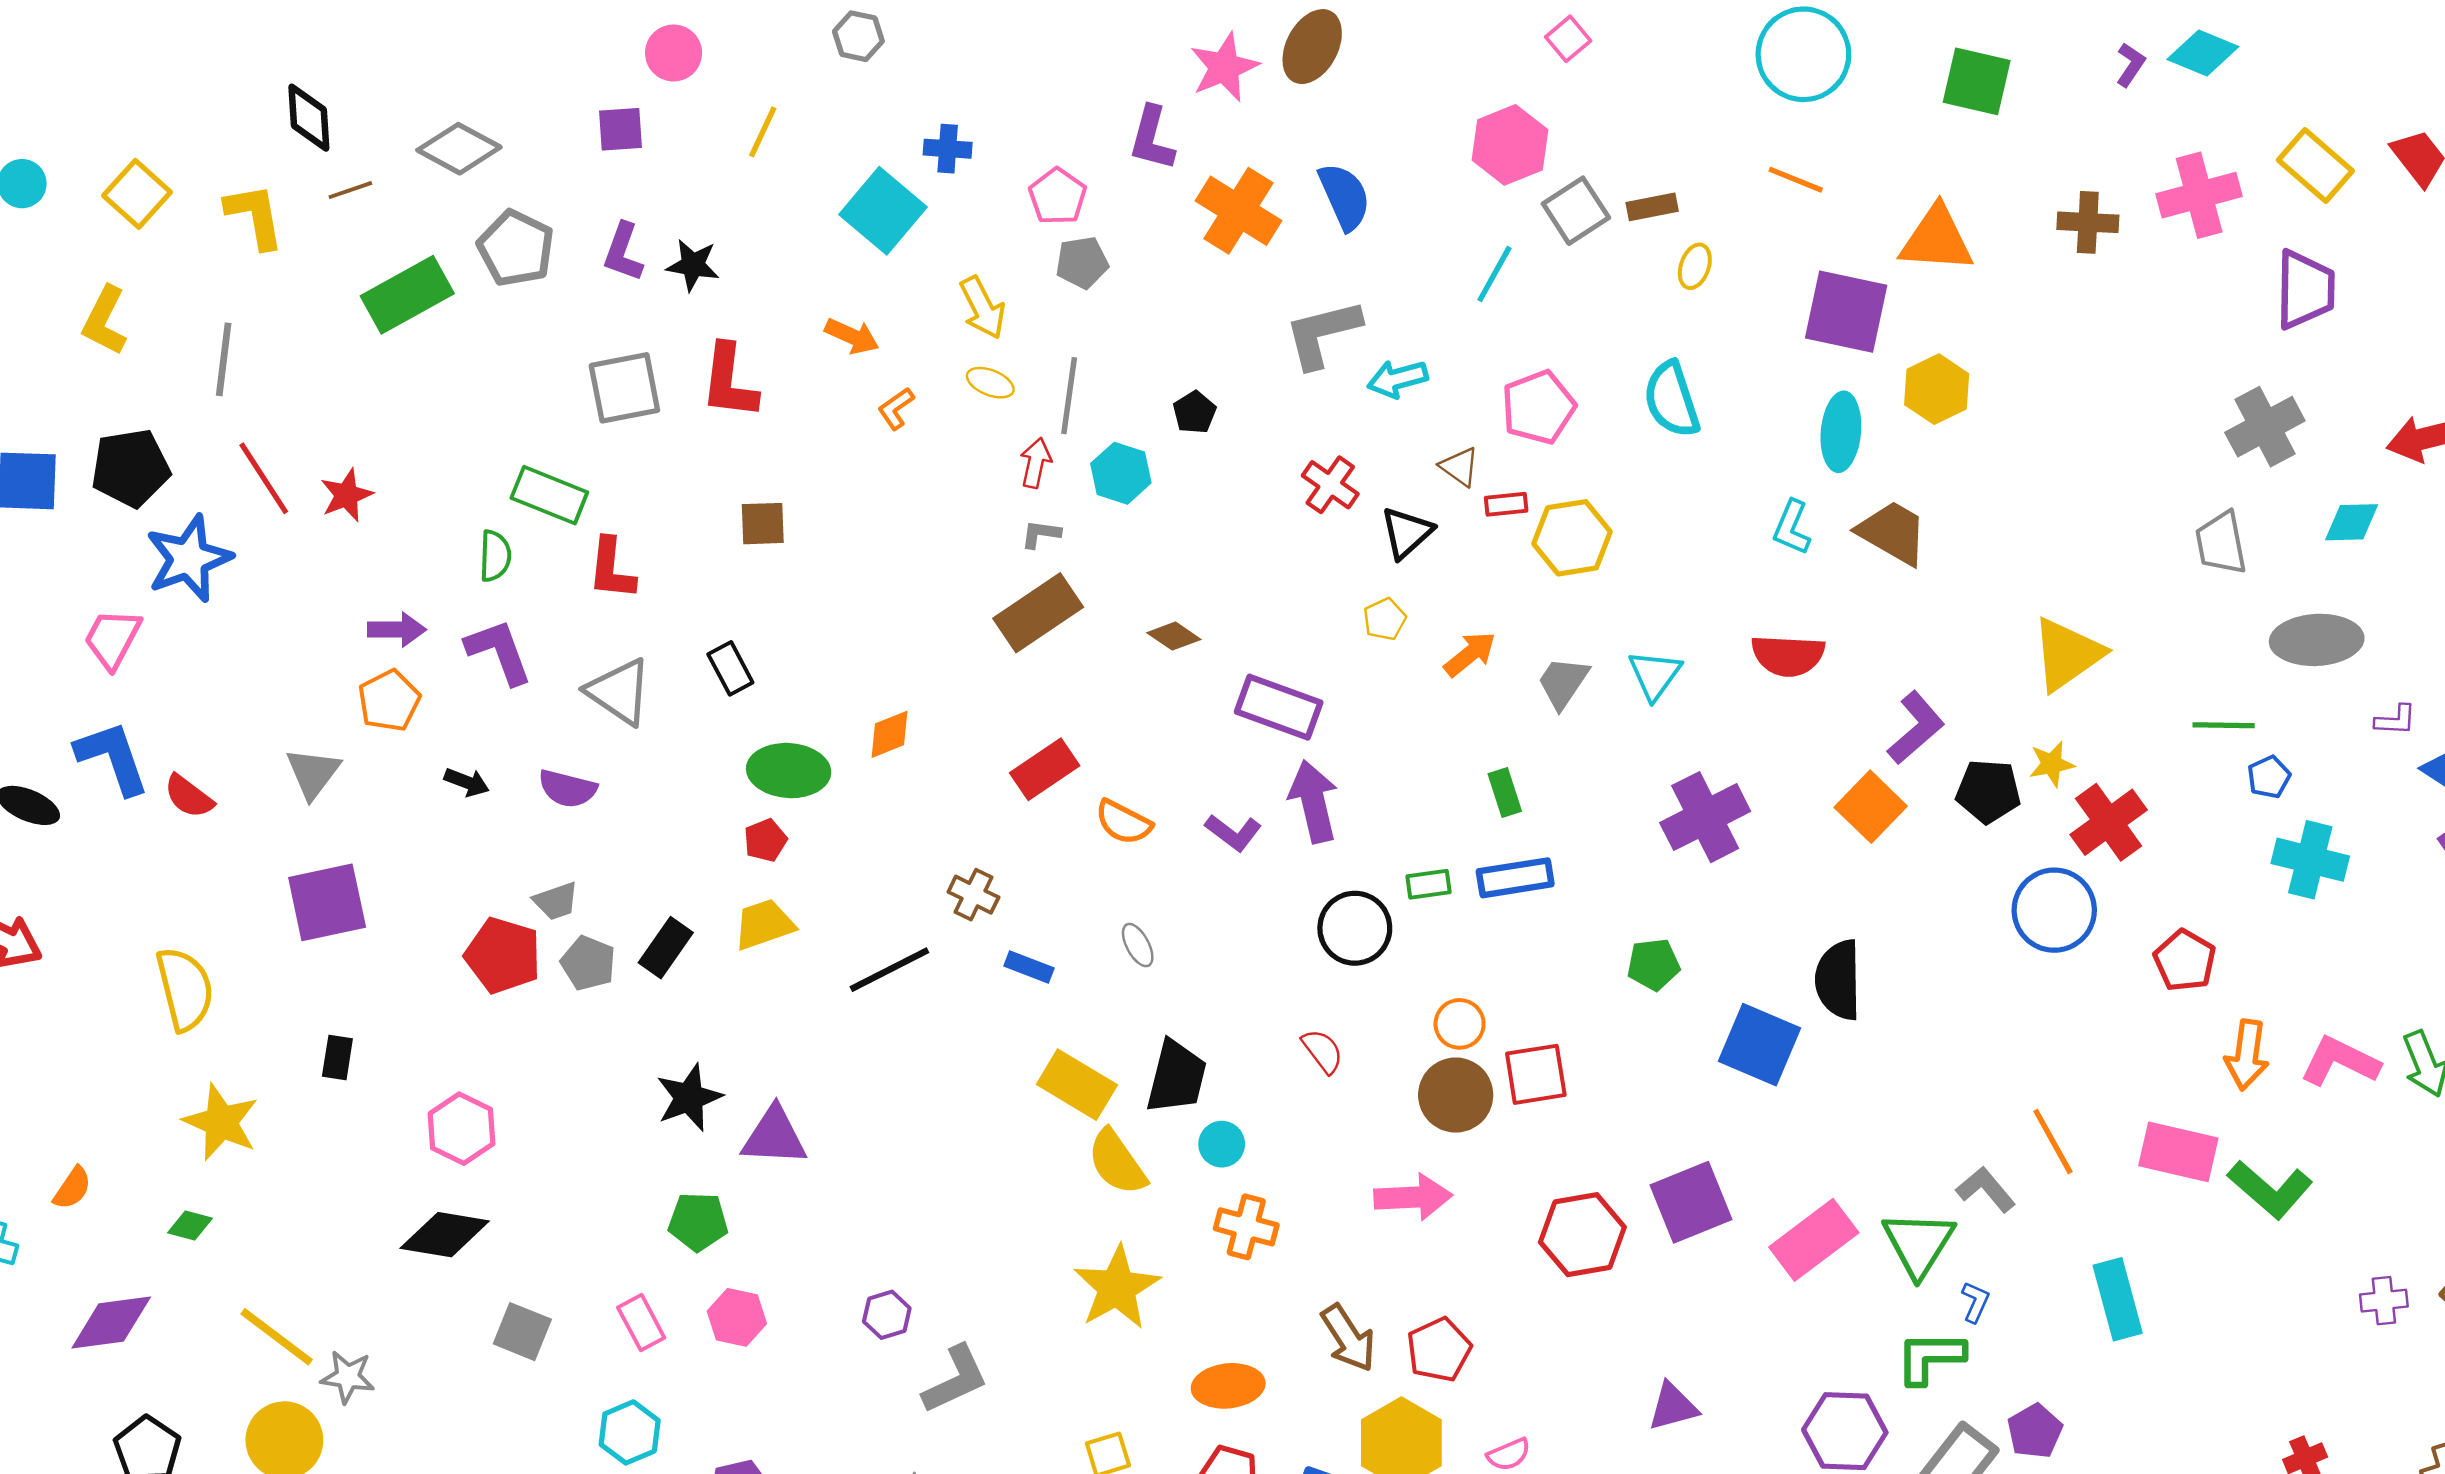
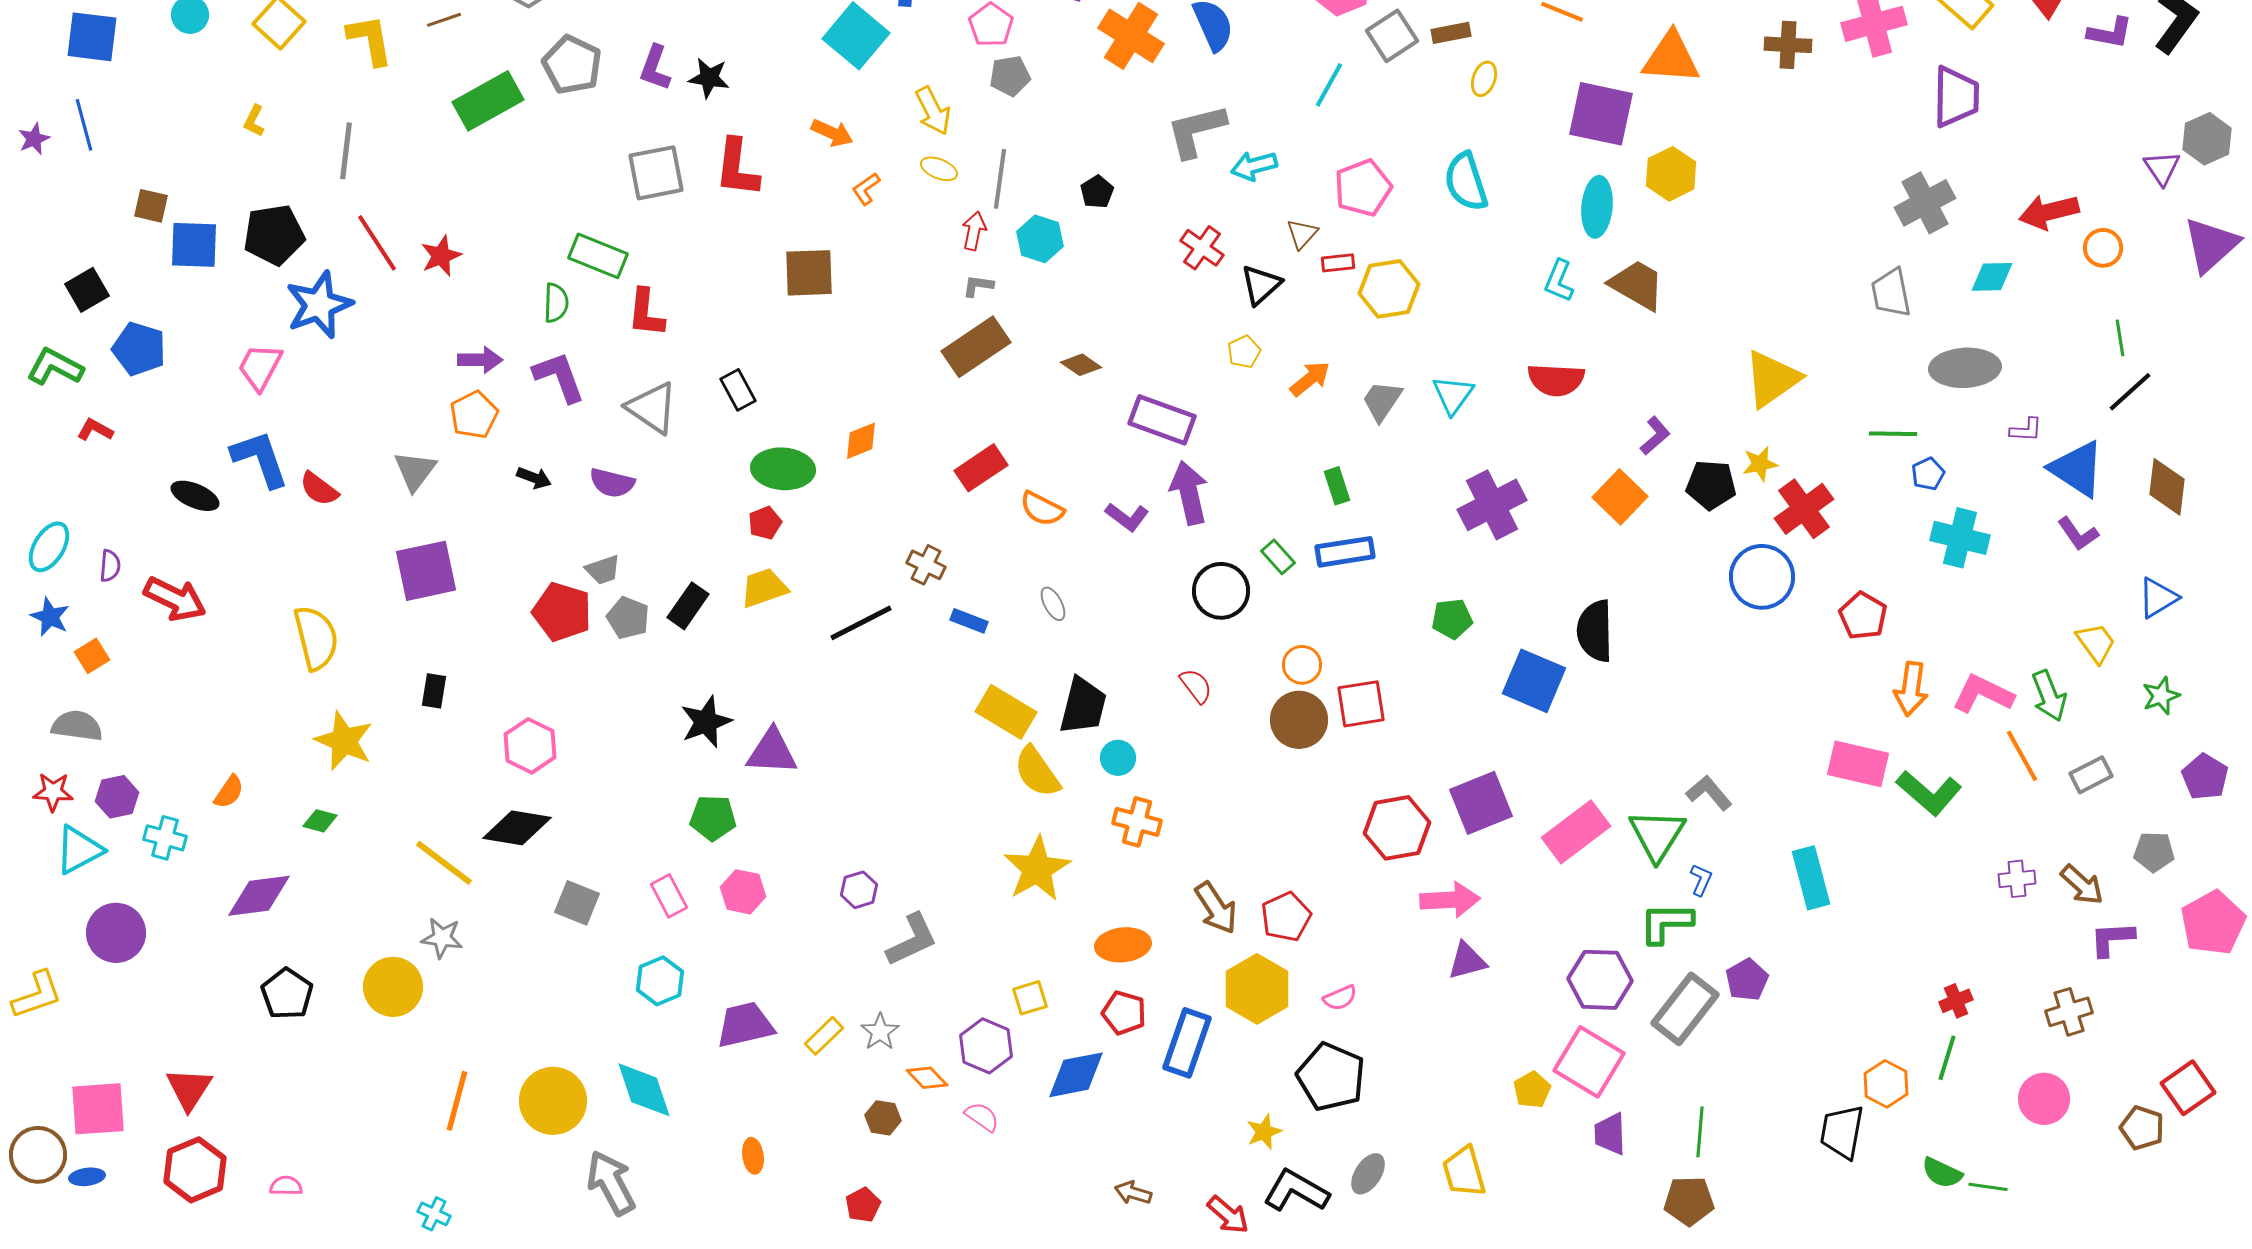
yellow L-shape: (105, 321) -> (254, 121), size x0.6
brown triangle: (1460, 467) -> (1302, 234), turned 36
brown square: (763, 524) -> (809, 273), moved, size x1.4
purple L-shape: (1916, 728) -> (1655, 436), size x0.7
green rectangle: (1429, 884) -> (1278, 557), turned 56
orange line: (2053, 1142) -> (2022, 756), moved
pink arrow: (1413, 1197) -> (1450, 900), moved
yellow line: (277, 1337) -> (444, 863), moved

